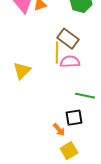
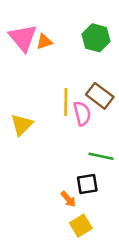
brown rectangle: (68, 39) -> (100, 96), moved
pink semicircle: (70, 62) -> (82, 113), turned 78

